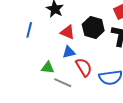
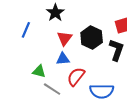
red triangle: (67, 32) -> (65, 38), turned 35
red semicircle: (84, 67) -> (76, 77), turned -120

